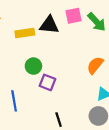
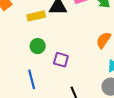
green circle: (33, 66) -> (38, 46), moved

